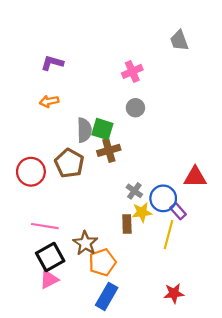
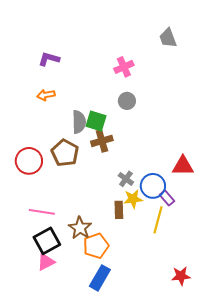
red star: (174, 293) -> (181, 276), moved

